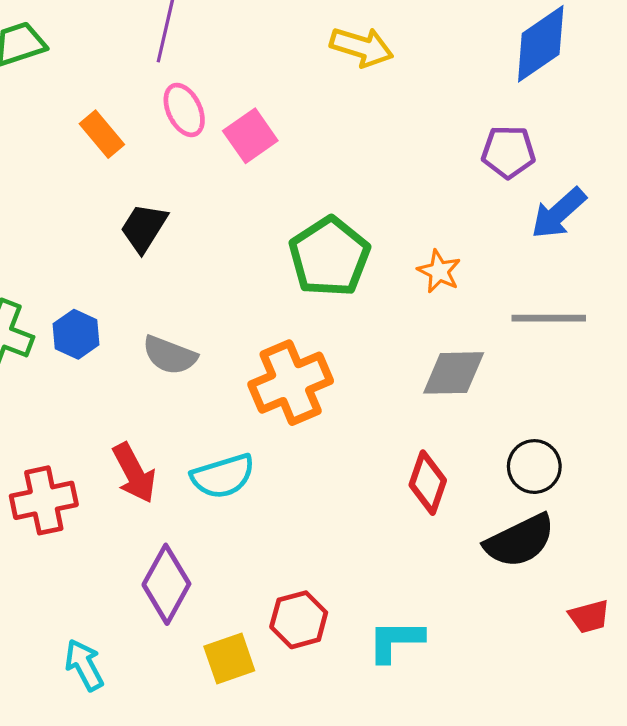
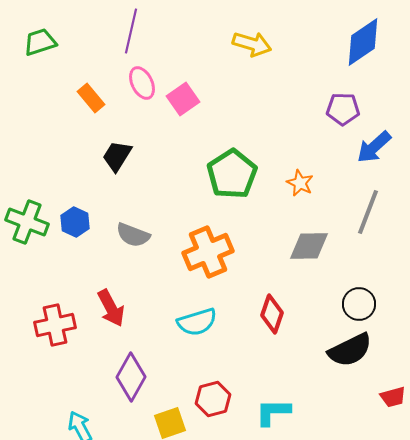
gray line: (549, 318) -> (368, 212), turned -69
cyan semicircle: (223, 476) -> (197, 322), moved
red diamond: (428, 483) -> (272, 314), moved

